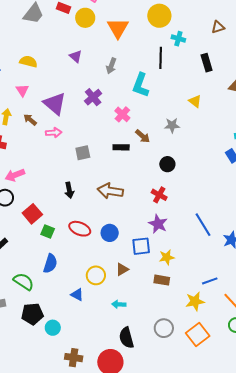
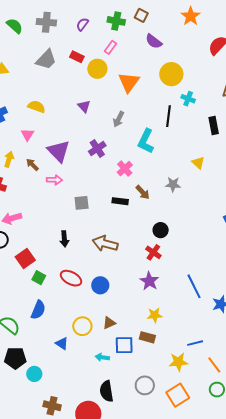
black circle: (167, 164) -> (161, 230), moved
blue square: (141, 246) -> (124, 345), moved

